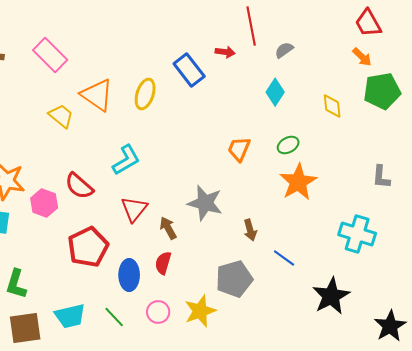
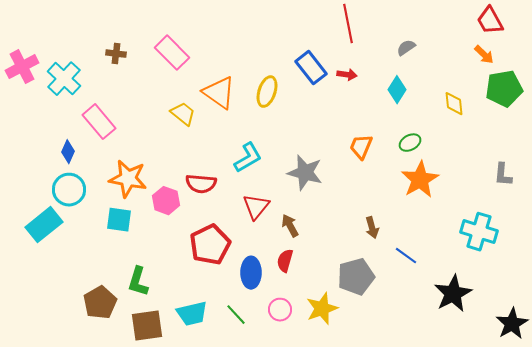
red line: (251, 26) -> (348, 24), moved
red arrow: (225, 52) -> (347, 75), moved
red semicircle: (79, 186) -> (201, 184), turned -36
gray star: (205, 203) -> (305, 173), moved

